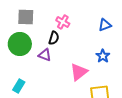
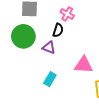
pink triangle: (79, 72) -> (83, 65), turned 42
cyan rectangle: (19, 86) -> (50, 79), moved

